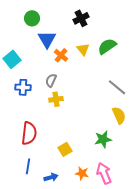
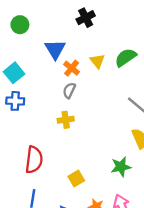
green circle: (32, 18) -> (20, 25), moved
black cross: (81, 18) -> (86, 18), moved
gray semicircle: (51, 80) -> (69, 90), moved
blue cross: (23, 87) -> (15, 101), moved

